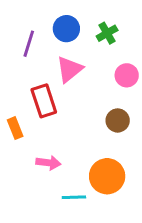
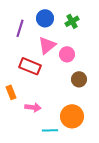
pink circle: (127, 75) -> (67, 54), moved
red rectangle: (44, 101) -> (30, 66), turned -50
orange rectangle: (15, 128) -> (11, 92), moved

